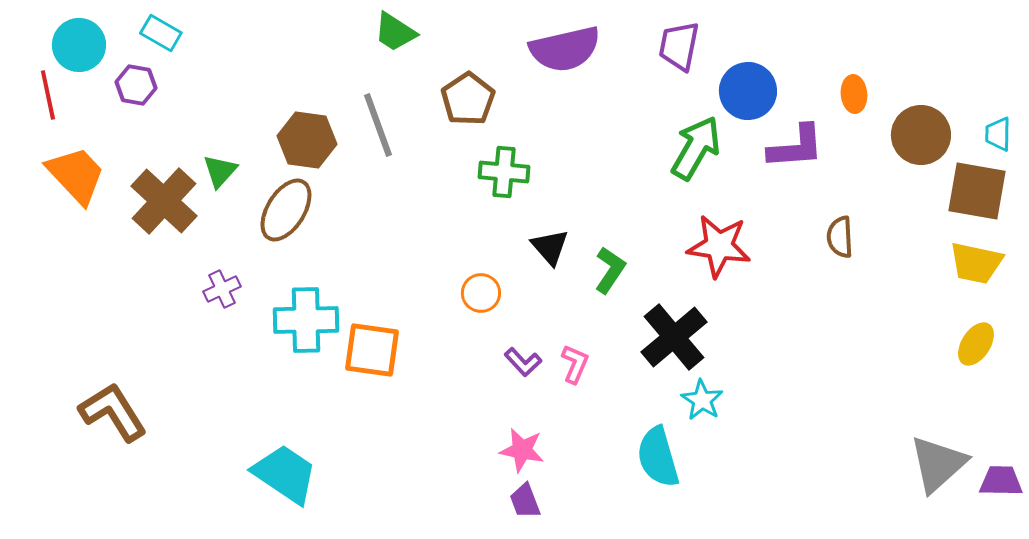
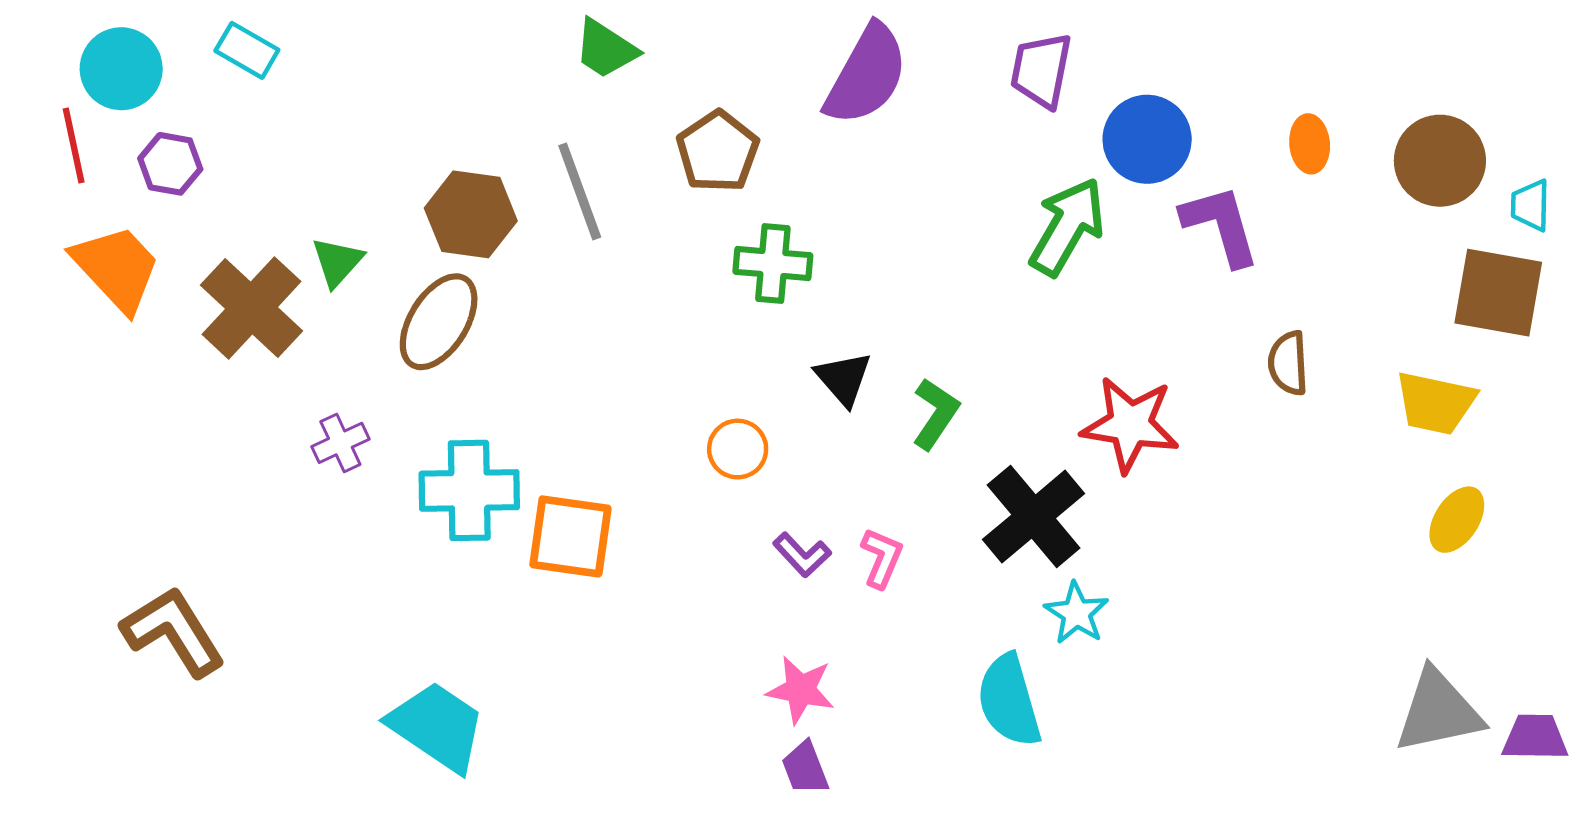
purple semicircle: (565, 49) -> (866, 75), turned -48
purple hexagon: (136, 85) -> (170, 164), moved
brown circle: (921, 135) -> (1440, 161), moved
purple L-shape: (796, 147) -> (1221, 225), turned -102
red star: (719, 246) -> (1130, 425), moved
yellow trapezoid: (976, 263) -> (1435, 403), moved
yellow ellipse: (976, 344) -> (1457, 520), moved
gray triangle: (938, 464) -> (1438, 711), turned 30

